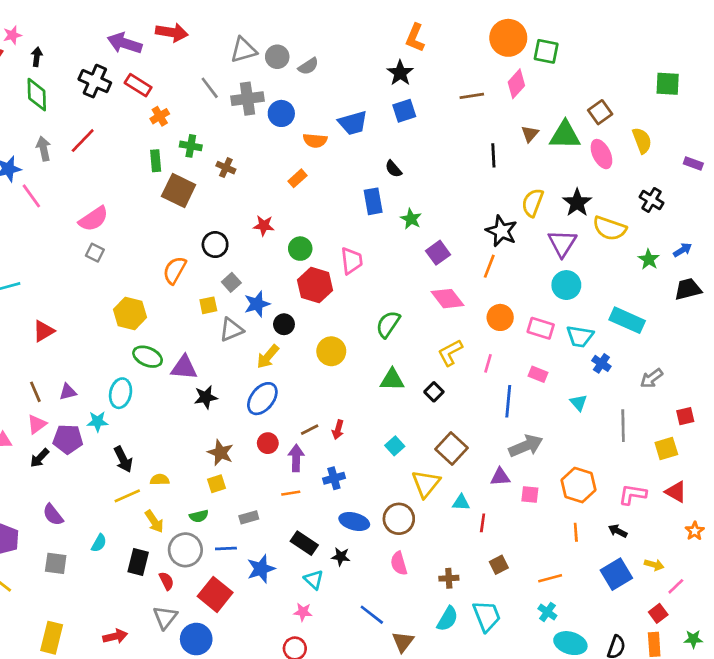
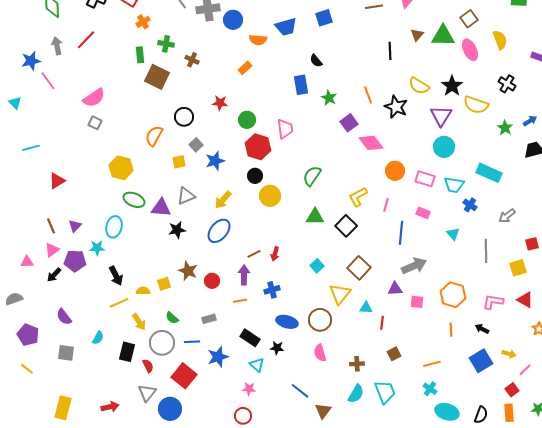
yellow semicircle: (533, 203) -> (419, 86), turned -80
orange line: (489, 266) -> (368, 95), moved, turned -42
pink diamond: (447, 299) -> (371, 143), moved
black circle: (284, 324) -> (255, 176), moved
gray triangle: (231, 330) -> (186, 196), moved
purple triangle: (68, 392) -> (75, 226), turned -32
black square: (434, 392) -> (346, 226), size x1.5
red circle: (268, 443) -> (212, 281), moved
yellow square: (216, 484) -> (164, 284), moved
green semicircle: (199, 516) -> (172, 318), turned 56

